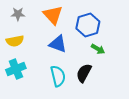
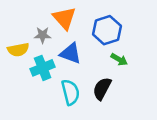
gray star: (18, 14) -> (43, 35), moved
cyan cross: (16, 69) -> (43, 68), moved

